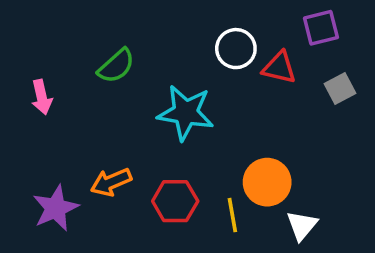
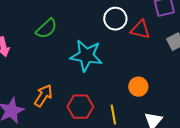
orange arrow: (111, 182) -> (43, 96), turned 145
orange circle: (267, 182) -> (138, 87), moved, size x0.7

